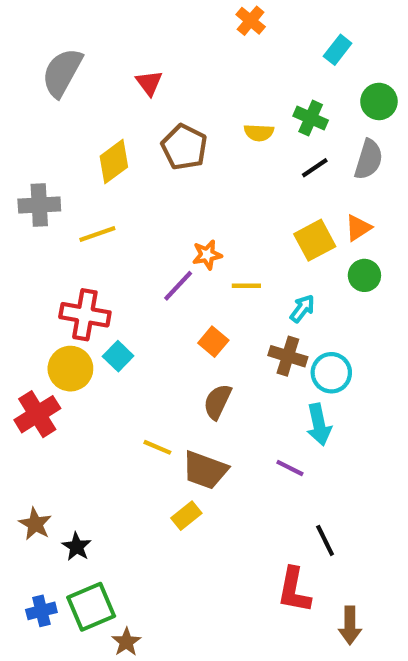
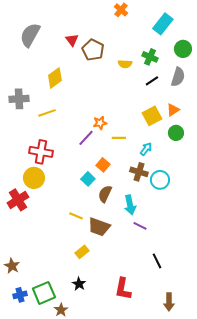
cyan rectangle: (338, 50) -> (163, 24), size x1.5
brown pentagon: (184, 147) -> (93, 50), moved
cyan square: (118, 356) -> (88, 179), moved
cyan arrow: (319, 425) -> (130, 205), moved
yellow rectangle: (186, 516) -> (82, 252), moved
brown star: (35, 524) -> (12, 266), moved
black star: (77, 547) -> (79, 284), moved
red L-shape: (294, 590) -> (123, 289), moved

